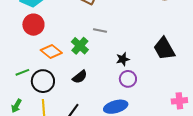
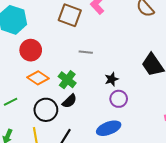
red circle: (33, 25) -> (31, 50), moved
green cross: (80, 46) -> (67, 80), moved
black circle: (43, 81) -> (46, 110), moved

